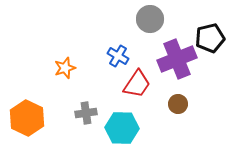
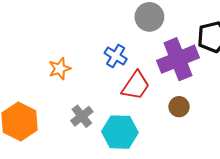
gray cross: (86, 113) -> (82, 116), turned -30

